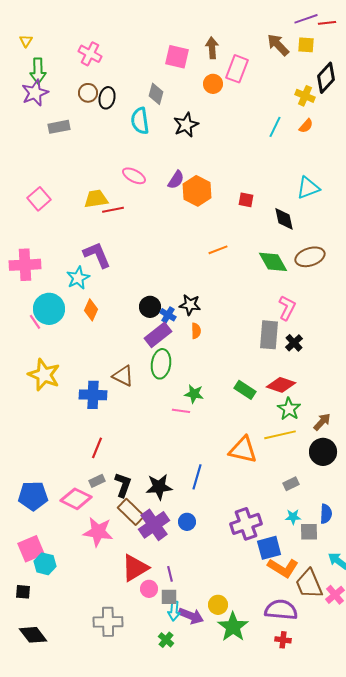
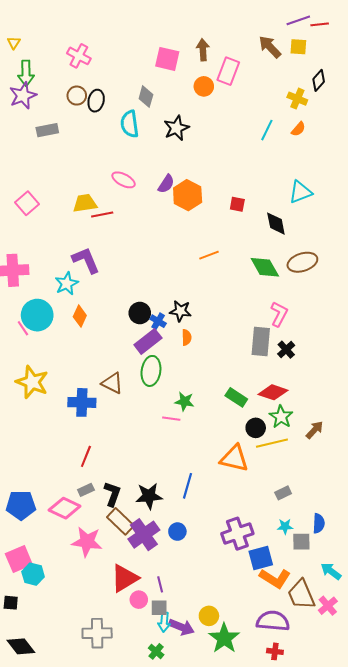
black diamond: (326, 78) -> (319, 80), size x0.7
black circle: (323, 452) -> (256, 428), moved, size x0.7

